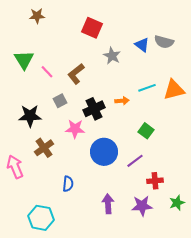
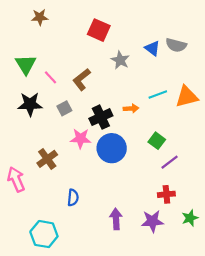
black star: (30, 116) -> (30, 104), moved
blue circle: (104, 152) -> (112, 148), moved
purple line: (135, 161) -> (170, 162), moved

